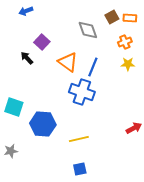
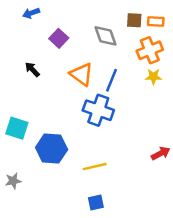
brown square: (112, 17) -> (134, 20), turned 32
purple square: (42, 42) -> (59, 38), moved
orange cross: (125, 42) -> (150, 50), size x1.5

